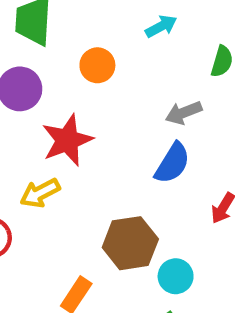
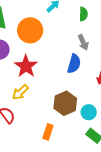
orange circle: (97, 65) -> (30, 30), size x1.6
gray arrow: (184, 113) -> (83, 42), moved, turned -77

